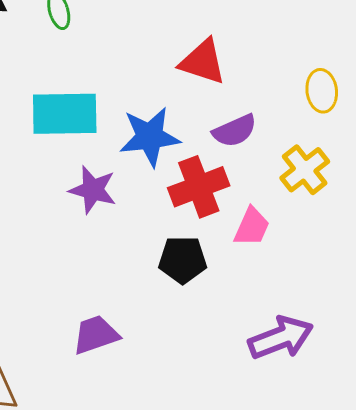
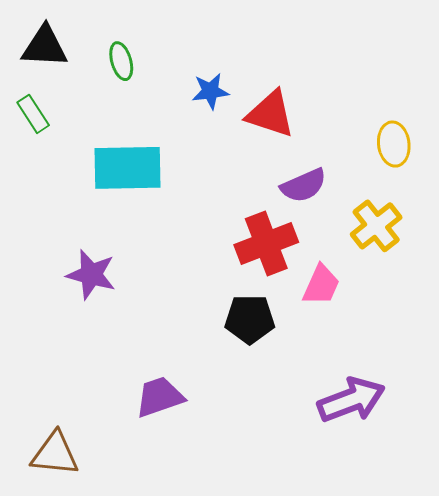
blue star: (150, 137) -> (210, 91), moved, size x0.6
purple star: (93, 190) -> (91, 275), moved

